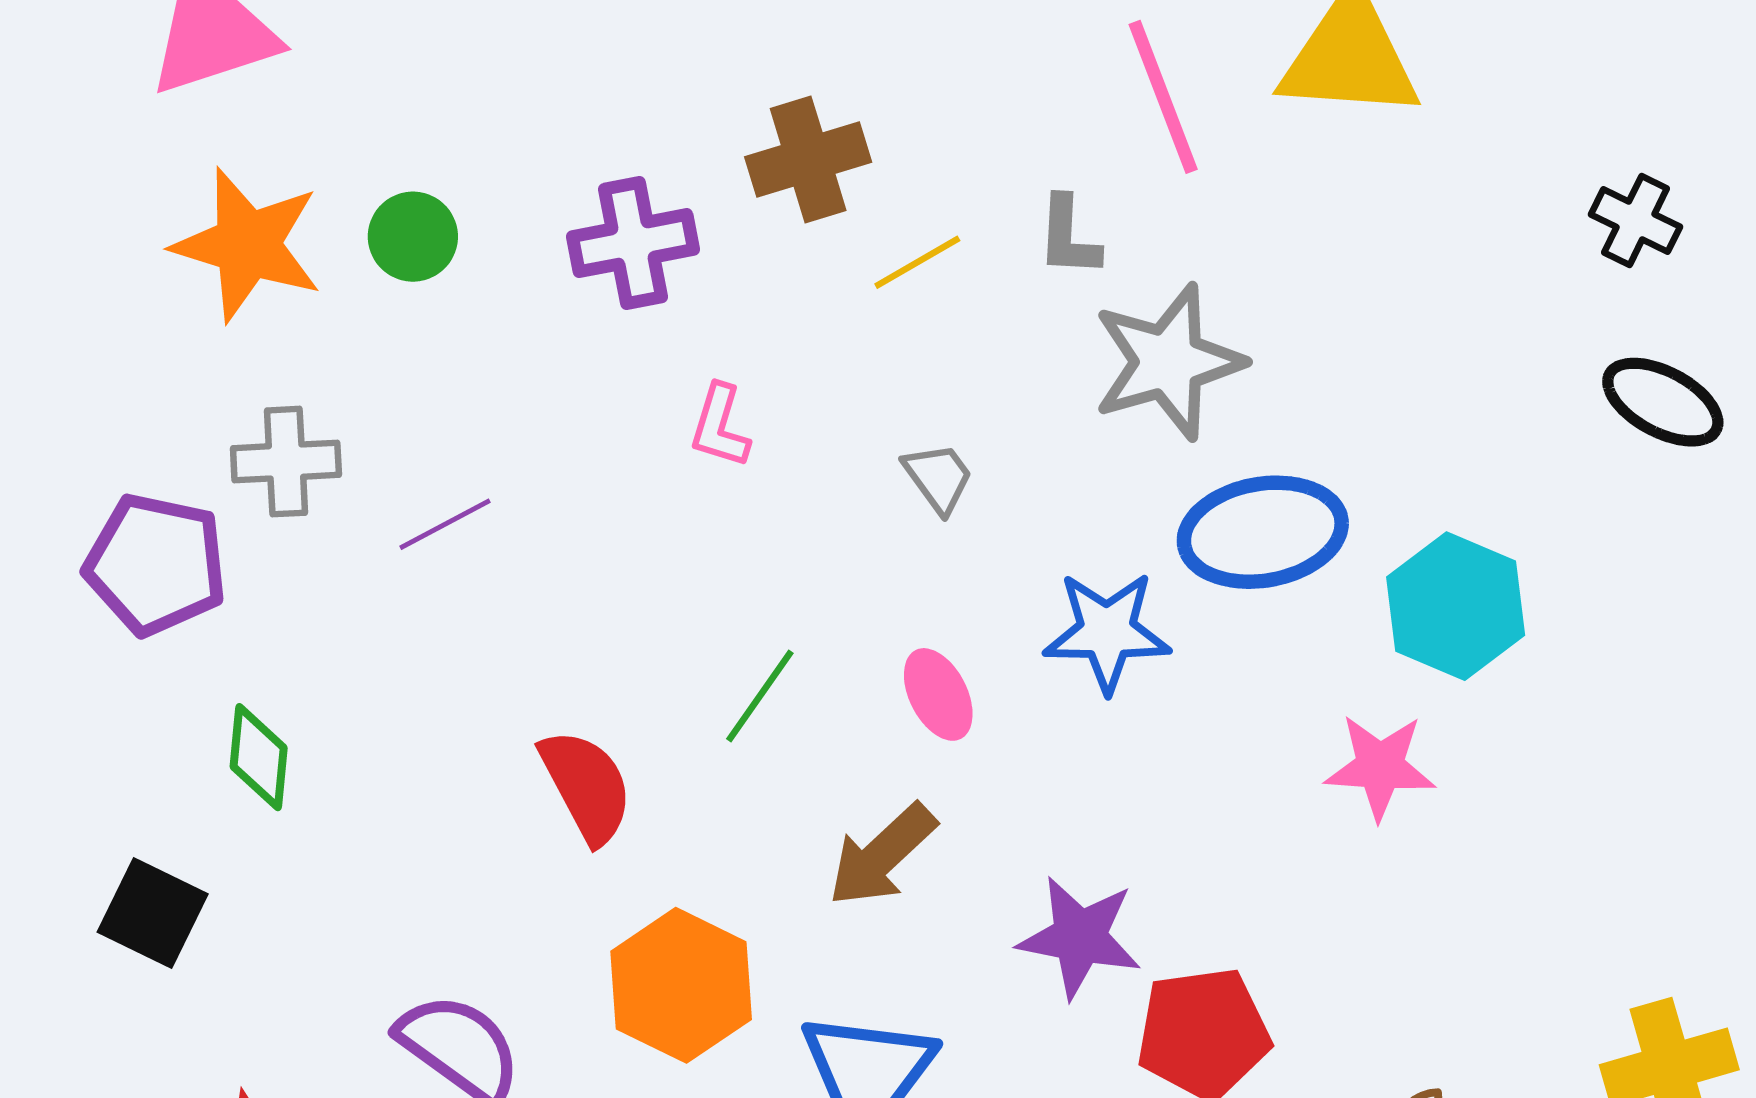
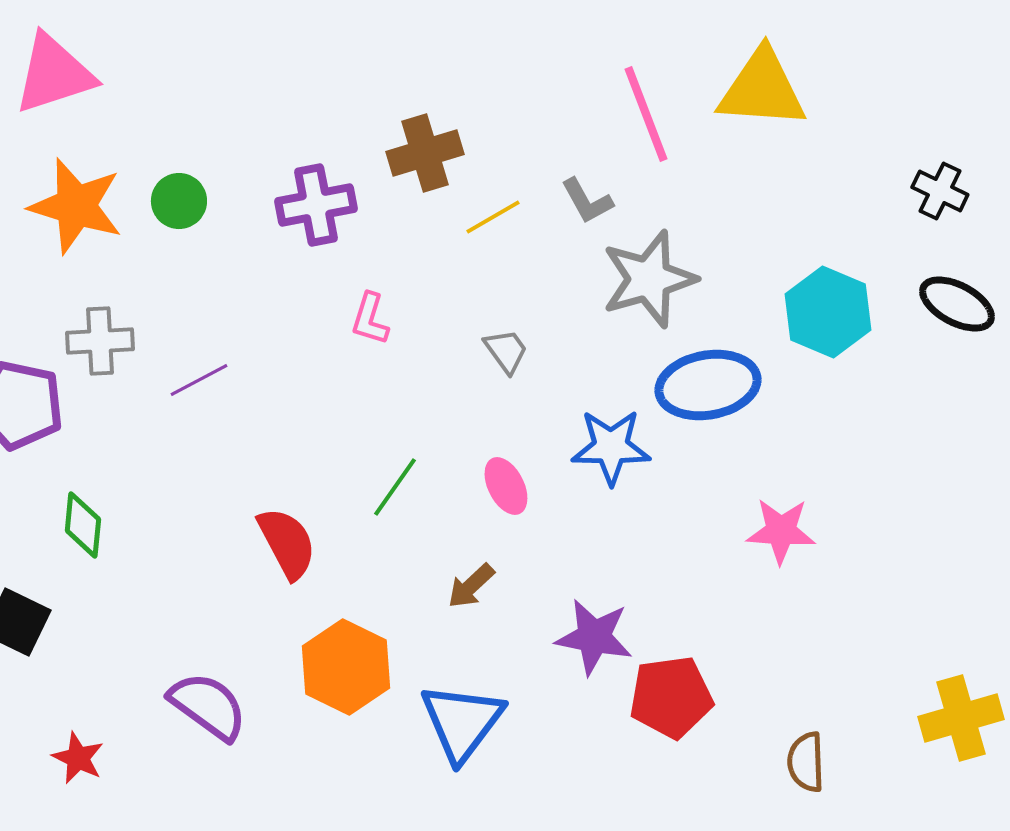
gray L-shape: (1068, 237) -> (587, 201), turned -32
cyan hexagon: (1456, 606) -> (828, 312), moved
brown arrow: (882, 855) -> (471, 586), size x0.7

